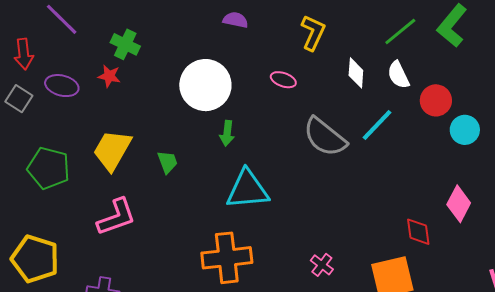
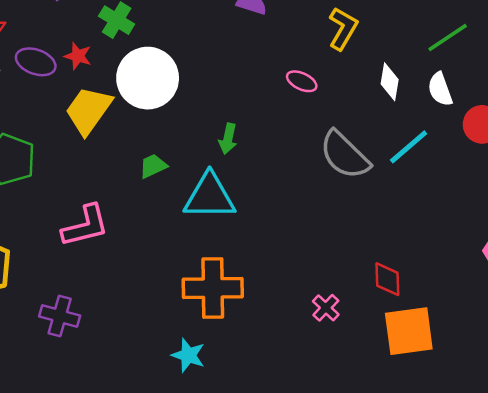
red star: (109, 76) -> (78, 56), moved
white circle: (205, 85) -> (148, 78), moved
yellow trapezoid: (112, 150) -> (88, 110), moved
green trapezoid: (168, 162) -> (153, 166), turned -100
cyan triangle: (247, 190) -> (210, 196), moved
red diamond: (418, 232) -> (387, 279), moved

